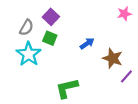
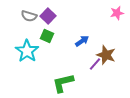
gray semicircle: (26, 28) -> (29, 16), moved, turned 77
purple line: (126, 76) -> (95, 64), moved

